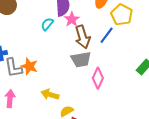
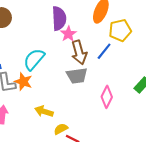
yellow pentagon: (122, 15) -> (120, 30), turned 30
cyan semicircle: (47, 24) -> (34, 59), moved, size x1.6
pink diamond: (98, 78) -> (107, 97), moved

